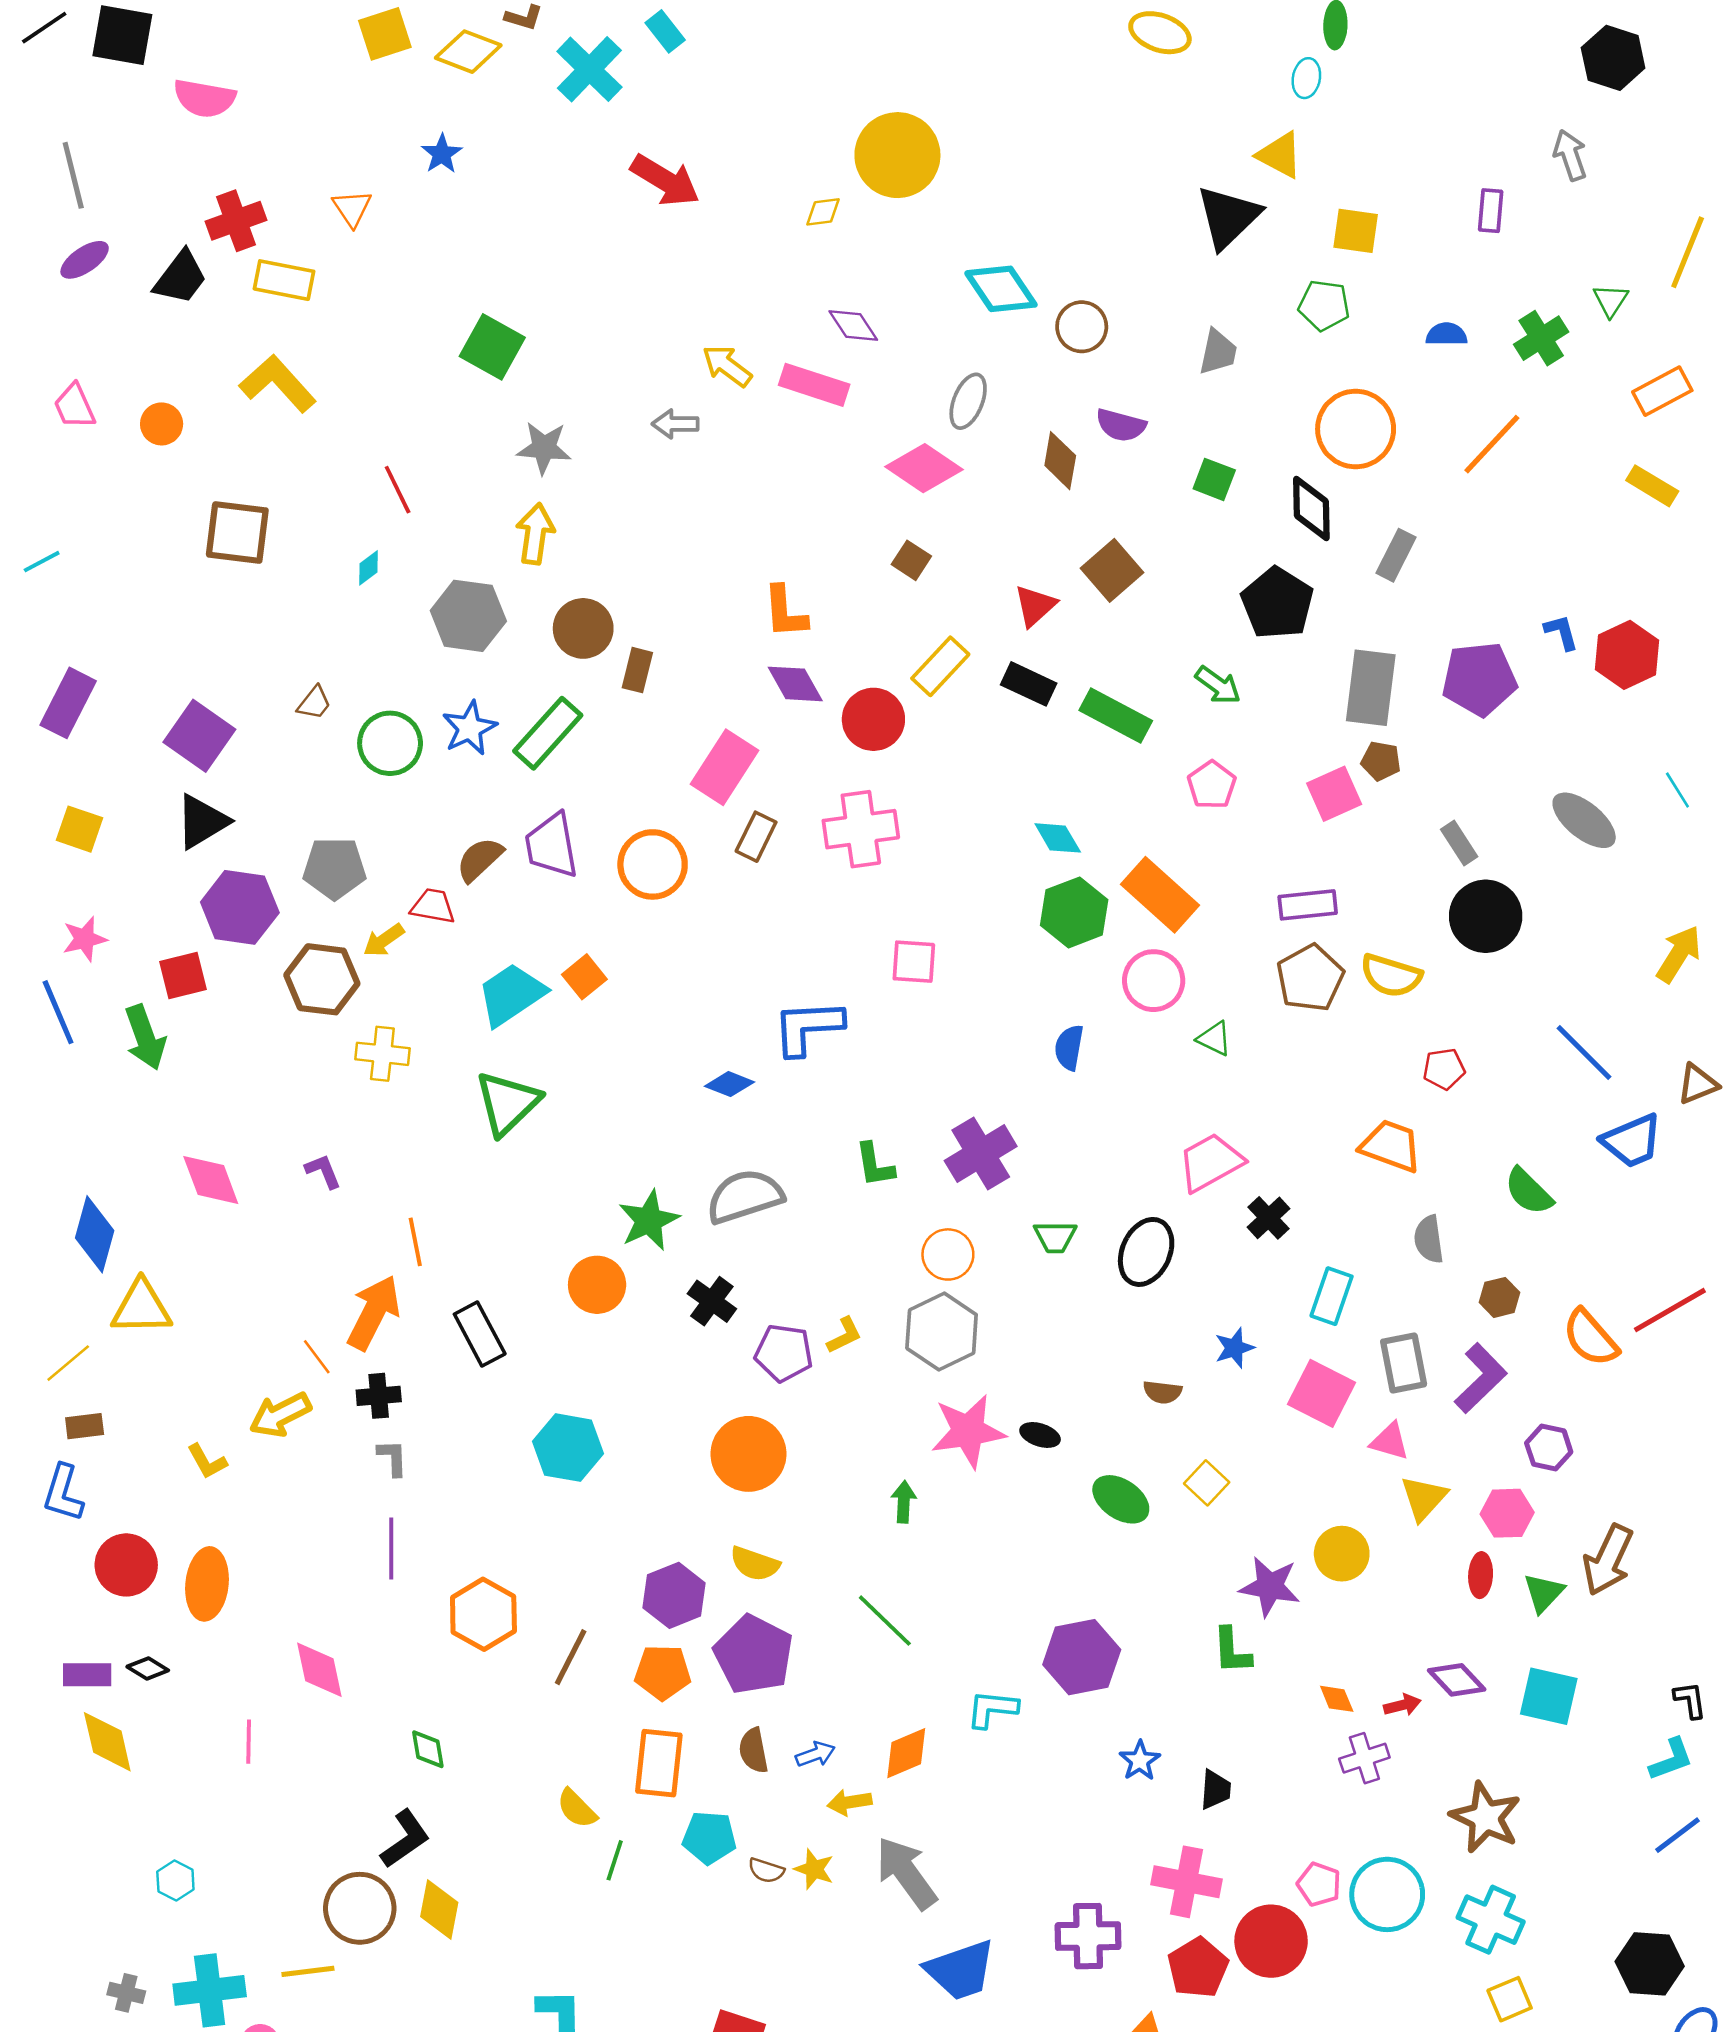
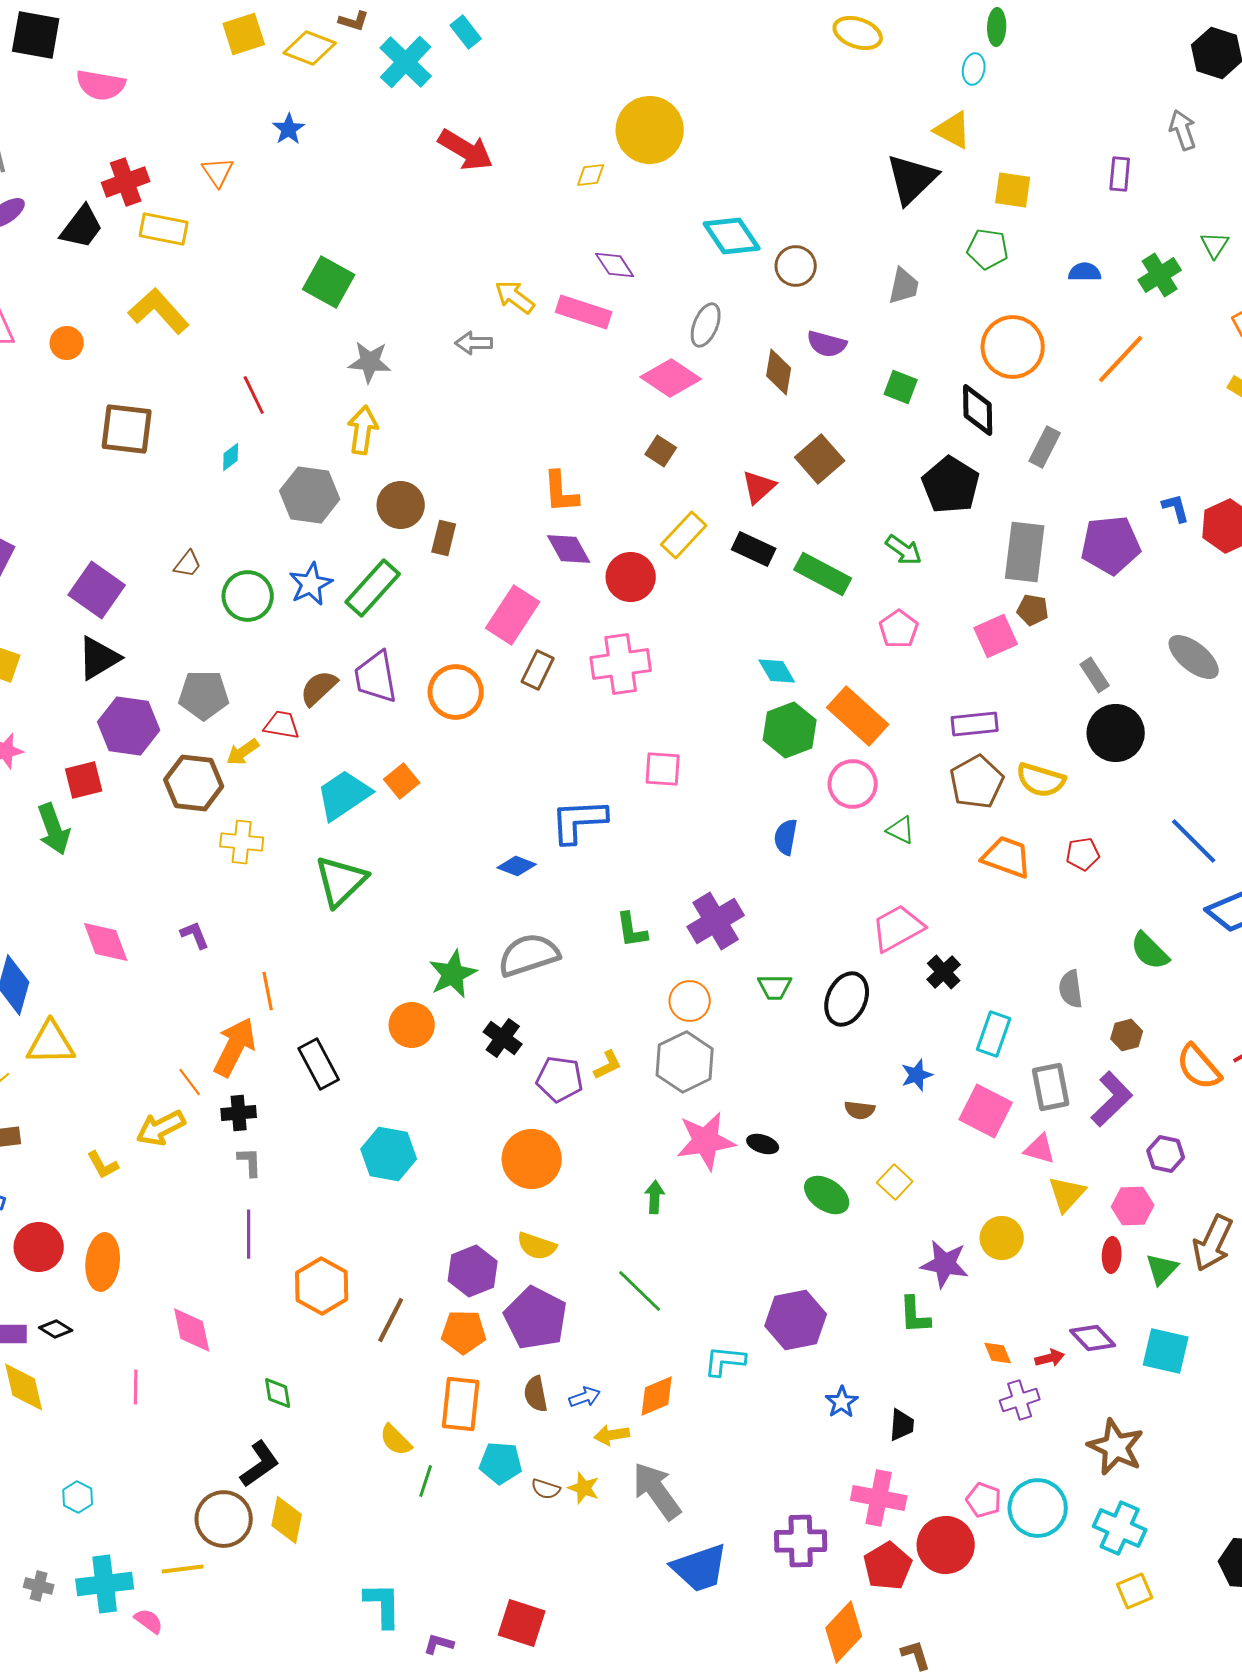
orange trapezoid: (1391, 1146) -> (1007, 857), moved

